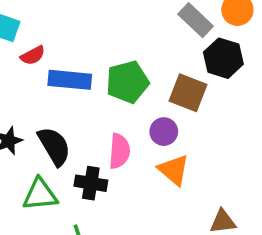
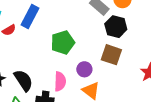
blue rectangle: (70, 80) -> (30, 16), moved, turned -65
brown square: (188, 93) -> (111, 55), moved

